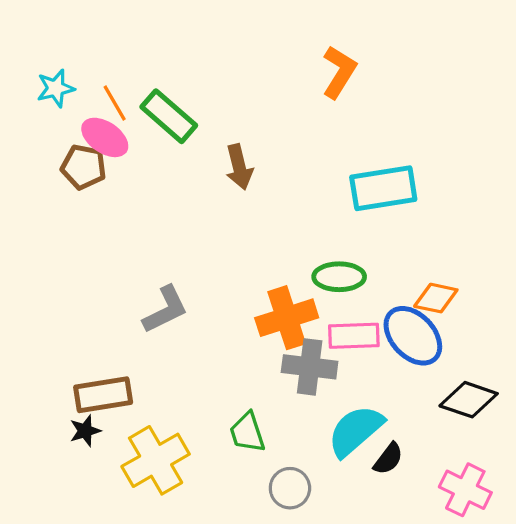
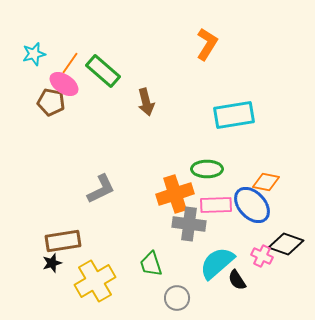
orange line: (115, 103) -> (70, 63), turned 65
black semicircle: (388, 459) -> (237, 280), turned 110
pink cross: (465, 490) -> (262, 256), moved, size x0.7

